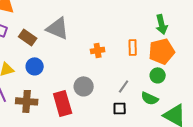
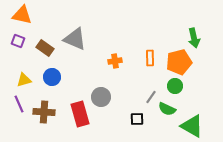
green arrow: (162, 24) -> (194, 38), moved
gray line: (124, 86) -> (151, 97), moved

